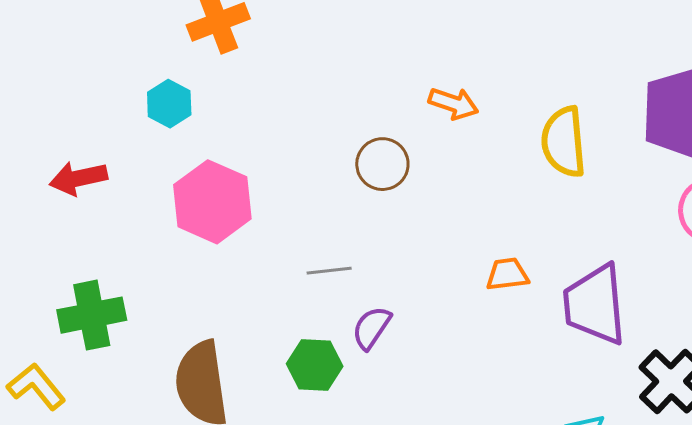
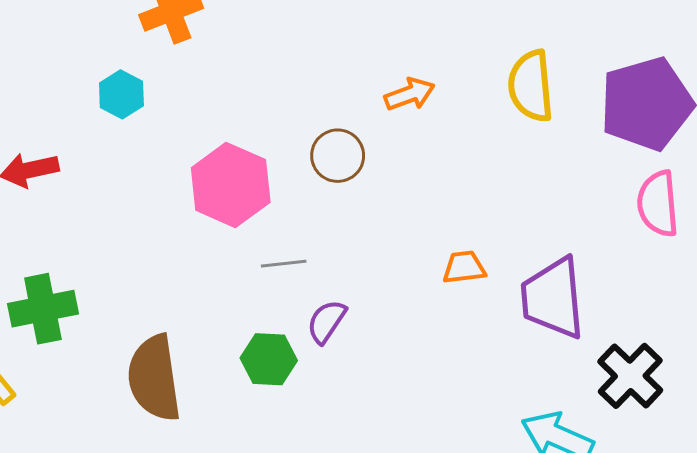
orange arrow: (453, 103) -> (410, 94), turned -39
yellow semicircle: (564, 142) -> (531, 86), moved
pink hexagon: (212, 202) -> (231, 185), moved

